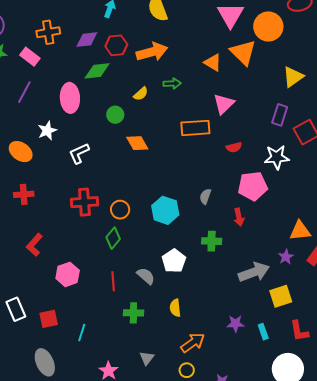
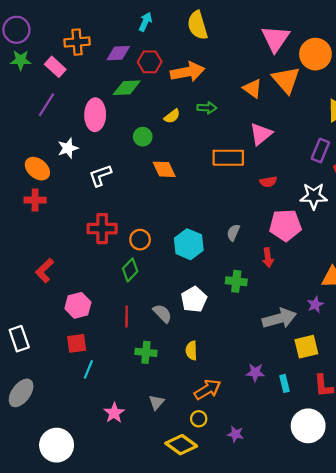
red cross: (24, 194) -> (35, 200), moved
red square: (49, 319) -> (77, 343), moved
gray ellipse: (45, 362) -> (21, 393), moved, turned 56

